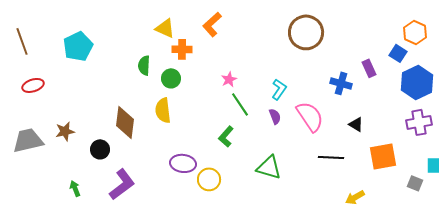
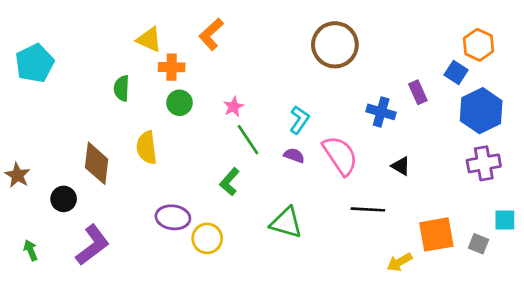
green circle: (171, 78) -> (180, 103), moved
purple semicircle: (275, 116) -> (294, 155), turned -49
brown star: (65, 131) -> (17, 175), turned -30
orange square: (383, 156) -> (436, 234), moved

